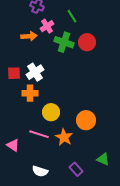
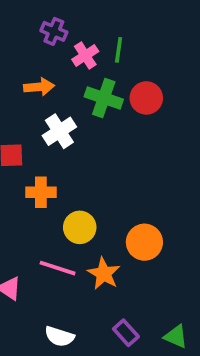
green line: (72, 16) -> (119, 50), turned 40
pink cross: (47, 26) -> (85, 55), moved
white cross: (35, 72) -> (59, 131), moved
green triangle: (103, 159) -> (176, 336), moved

